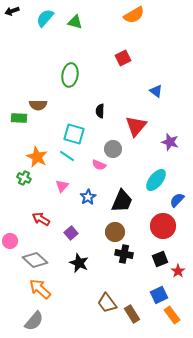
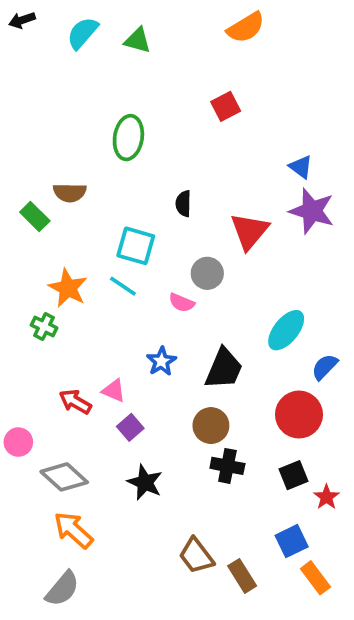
blue triangle: (156, 91) -> (301, 167), moved
green rectangle: (19, 118) -> (35, 216), turned 42
purple star: (170, 142) -> (312, 211), moved, size x1.4
pink triangle: (62, 186) -> (114, 391), moved, turned -48

